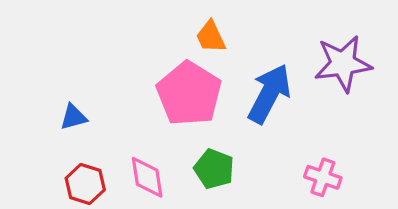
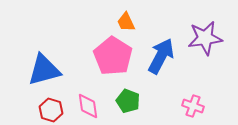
blue triangle: (74, 117) -> (44, 70), size x2.0

